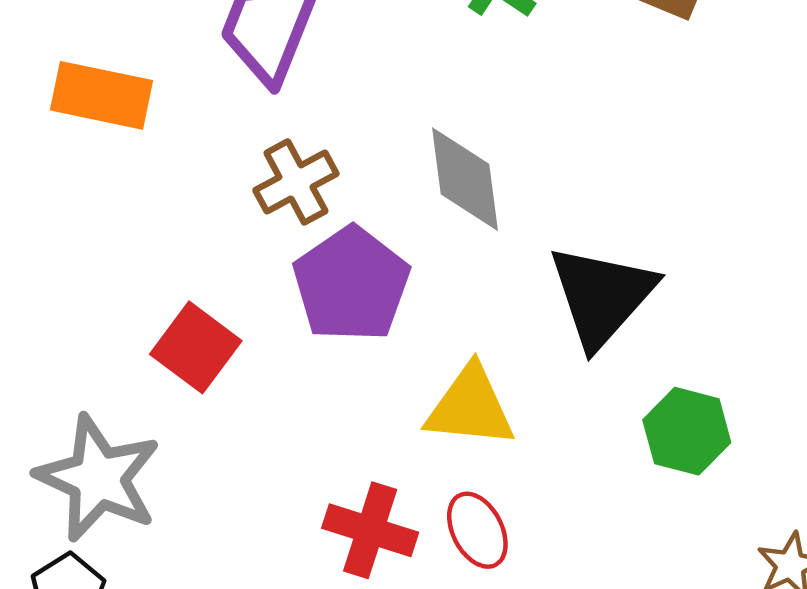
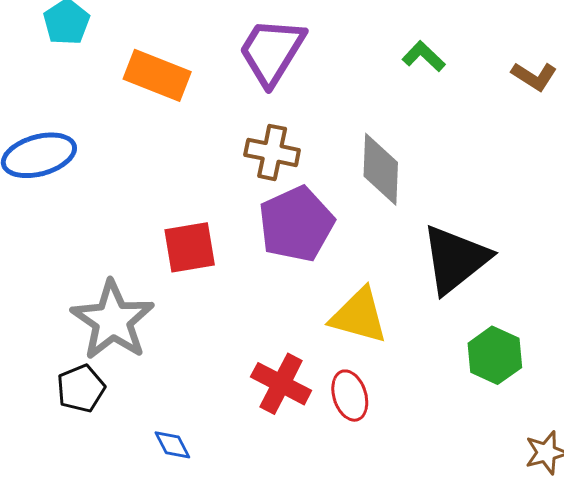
brown cross: (296, 182) -> (272, 152), turned 30
red square: (196, 347) -> (190, 247), turned 34

